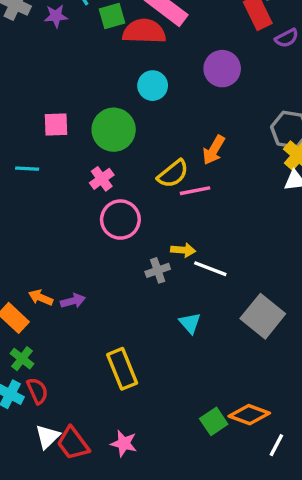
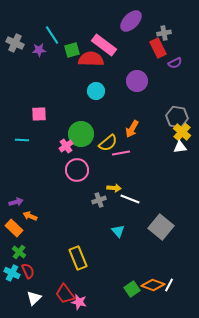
green circle: (114, 130) -> (81, 134), moved
purple arrow: (73, 301) -> (16, 202), moved
red trapezoid: (73, 443) -> (65, 294), moved
white line: (276, 445) -> (169, 285), moved

